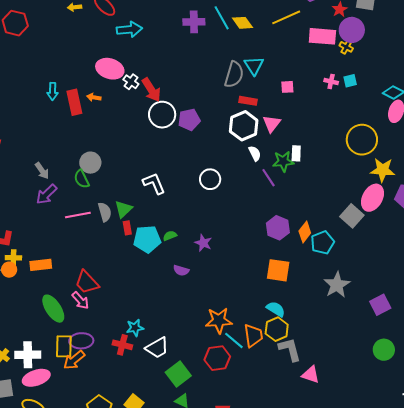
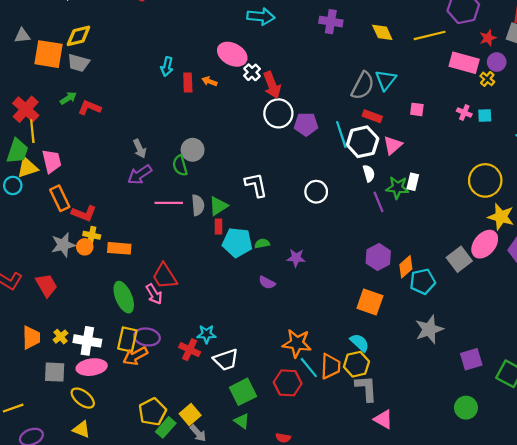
cyan line: (222, 18) -> (341, 134), moved
purple circle: (352, 30) -> (497, 62), size x0.7
red rectangle: (74, 102) -> (188, 83), size x0.7
purple star: (203, 243) -> (296, 258), turned -30

